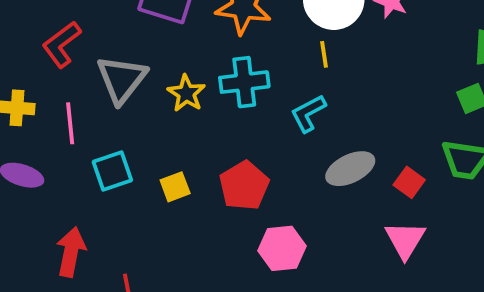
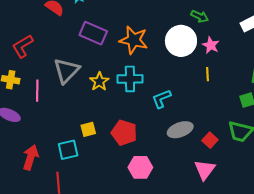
red L-shape: (62, 44) -> (23, 46), moved
yellow line: (324, 54) -> (207, 74), moved
cyan square: (112, 171) -> (68, 150), moved
red pentagon: (244, 186) -> (124, 133), turned -30

